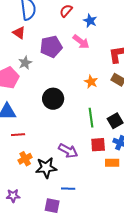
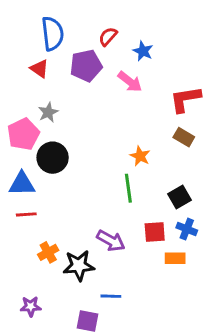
purple pentagon: (51, 47) -> (86, 66), moved
orange star: (91, 82) -> (140, 156), moved
black circle: (53, 99) -> (53, 158), moved
green line: (91, 118) -> (128, 188), moved
red line: (18, 135) -> (26, 214), moved

